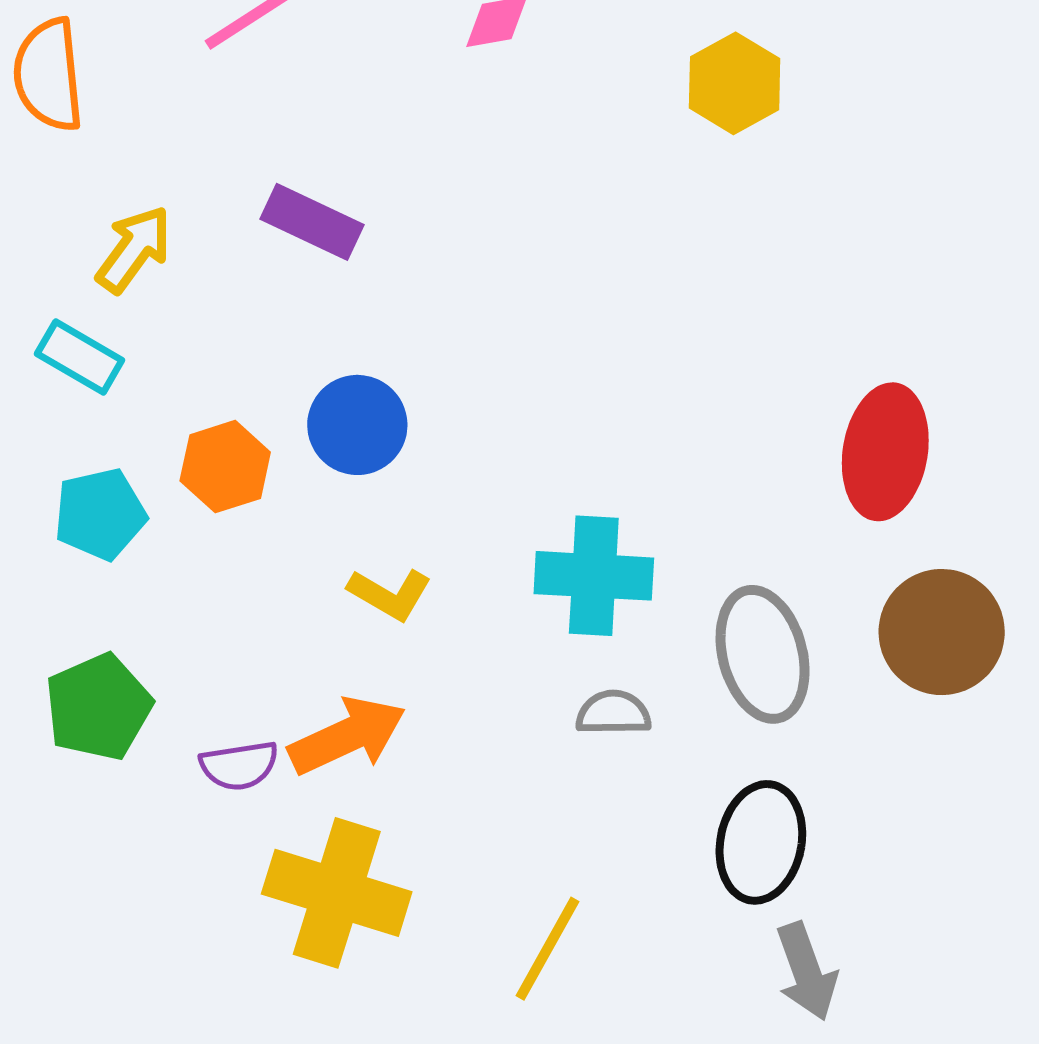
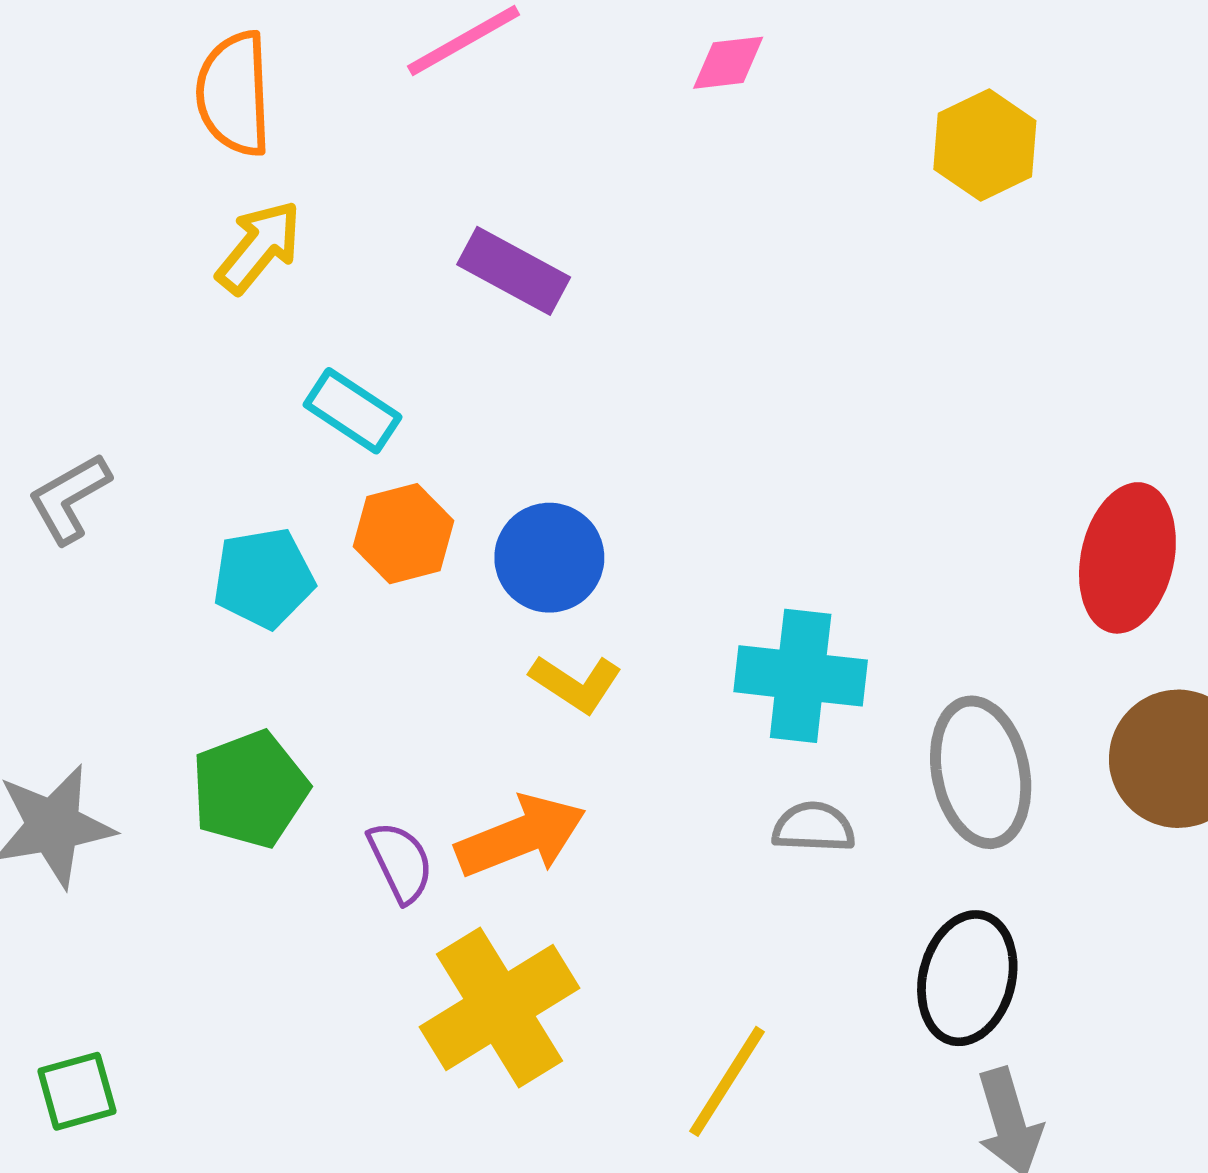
yellow arrow: (134, 249) -> (259, 247), moved
cyan rectangle: (80, 357) -> (353, 411), moved
blue circle: (357, 425) -> (549, 558), moved
purple semicircle: (239, 766) -> (400, 862), turned -110
yellow cross: (337, 893) -> (500, 1007), turned 38

